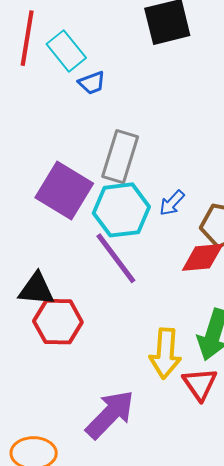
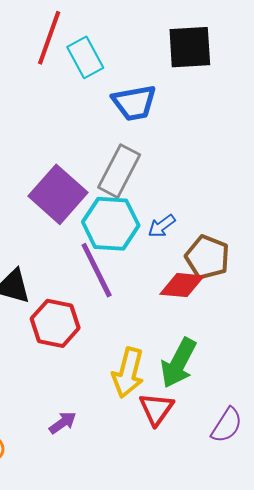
blue trapezoid: (92, 83) -> (134, 103), moved, size x1.6
red hexagon: (58, 322) -> (55, 323), moved
purple arrow: (110, 414) -> (63, 423), size x0.5

